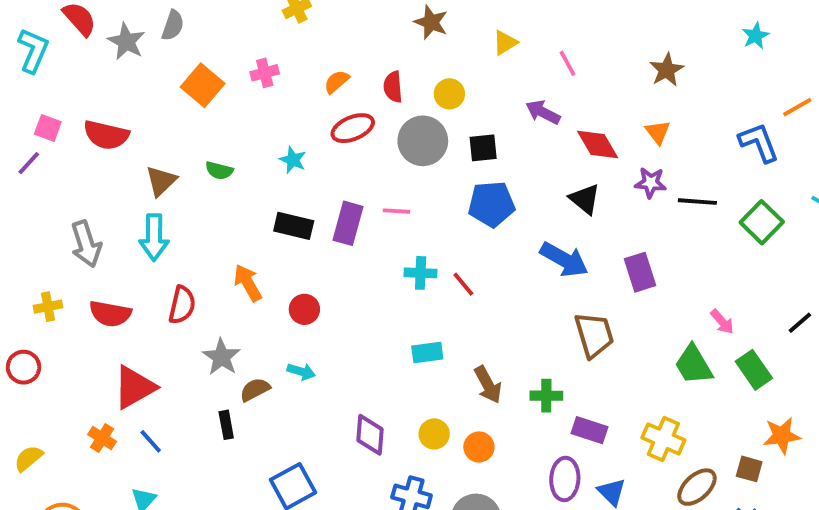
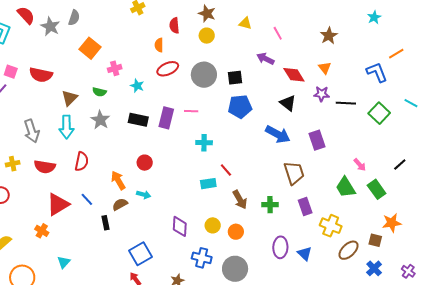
yellow triangle: (505, 43) -> (245, 23), turned 48
pink cross: (265, 73) -> (115, 68), moved
orange semicircle: (337, 82) -> (159, 45), turned -48
red semicircle: (393, 87) -> (174, 26), moved
yellow circle: (449, 94) -> (207, 36), moved
orange arrow: (248, 283) -> (118, 180), moved
red line: (463, 284) -> (226, 170), moved
gray star: (221, 357) -> (100, 120), moved
purple rectangle: (589, 430) -> (305, 207), moved, turned 54
blue line: (151, 441) -> (87, 199), moved

